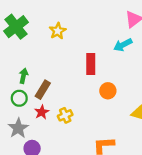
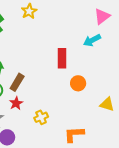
yellow star: (58, 31) -> (29, 11), moved
yellow cross: (65, 115) -> (41, 117), moved

